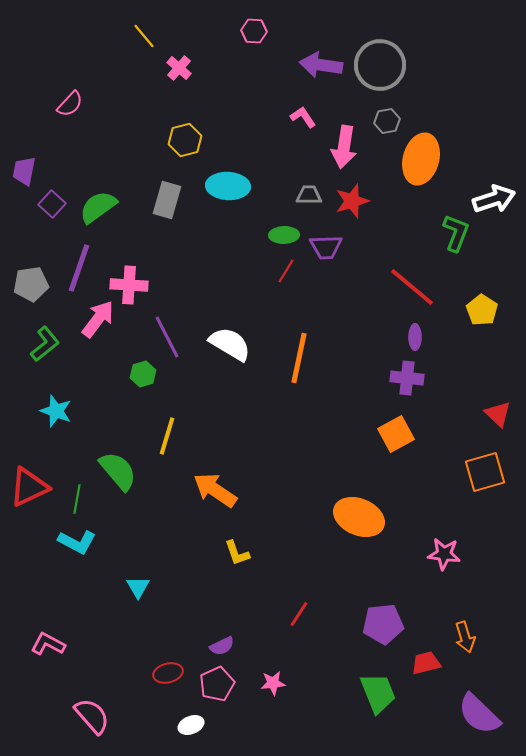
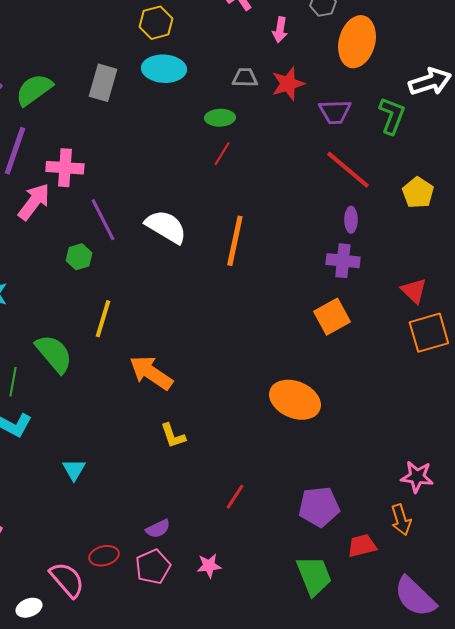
yellow hexagon: (185, 140) -> (156, 23), moved
pink arrow: (344, 147) -> (280, 30), size x0.6
purple trapezoid: (326, 247) -> (335, 112), moved
red triangle: (498, 414) -> (414, 291), moved
orange square: (485, 472) -> (429, 333), moved
pink star: (444, 554) -> (417, 477), moved
pink semicircle: (92, 716) -> (67, 580), moved
white ellipse: (191, 725) -> (29, 608), moved

